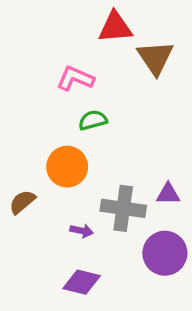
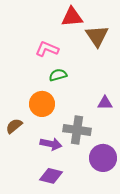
purple triangle: (168, 194) -> (105, 103), moved
purple arrow: (82, 231) -> (51, 144), size x1.5

